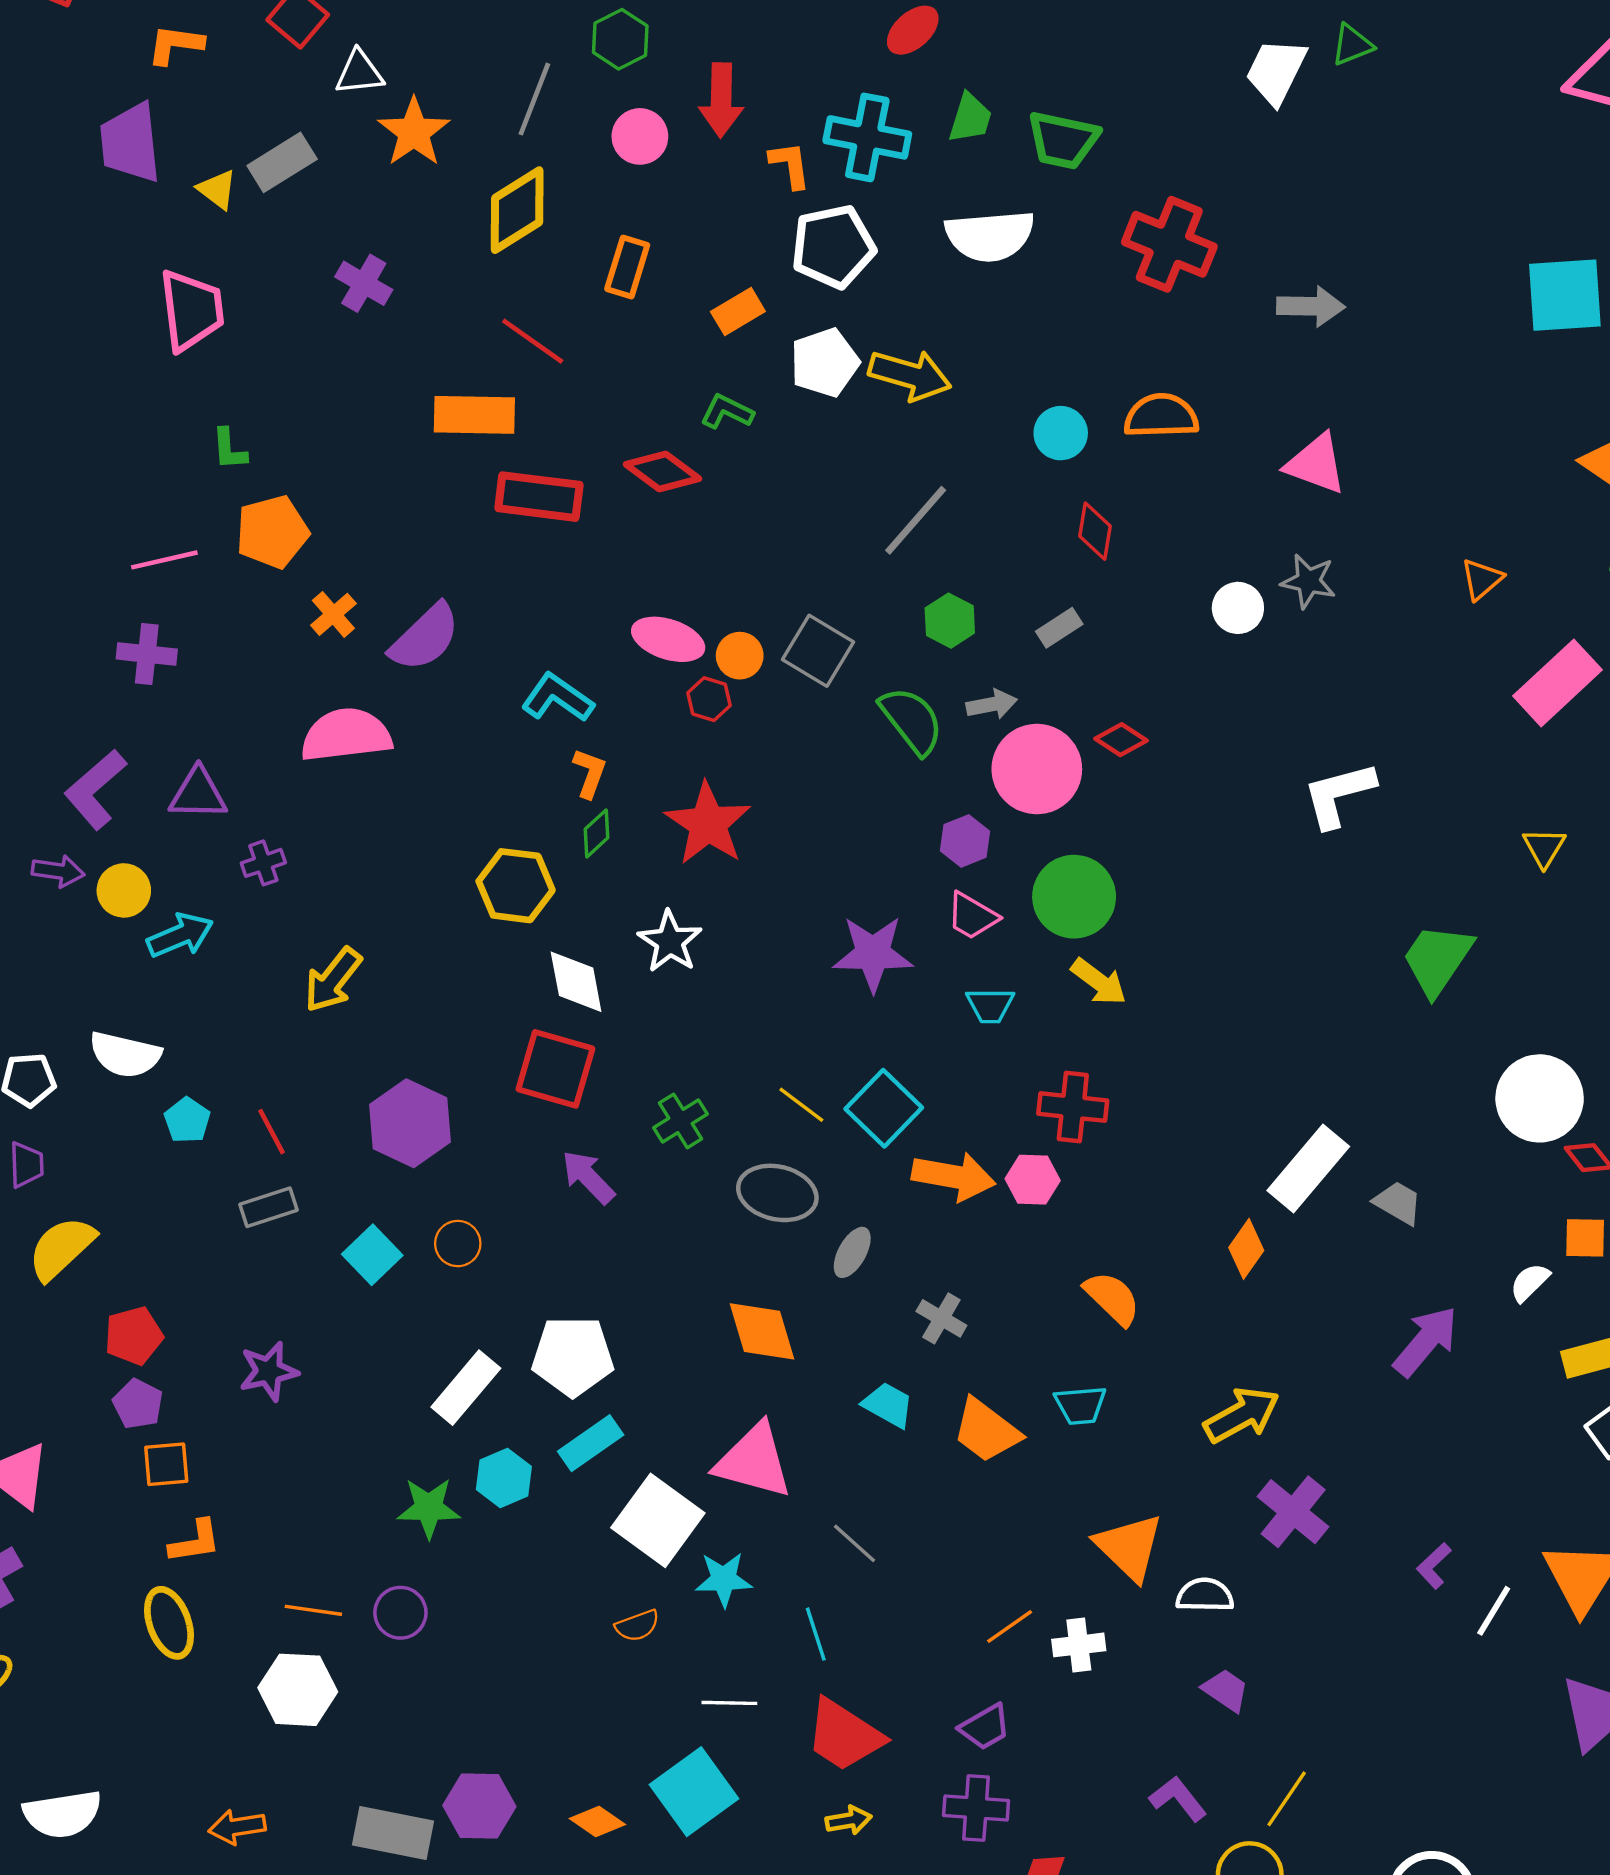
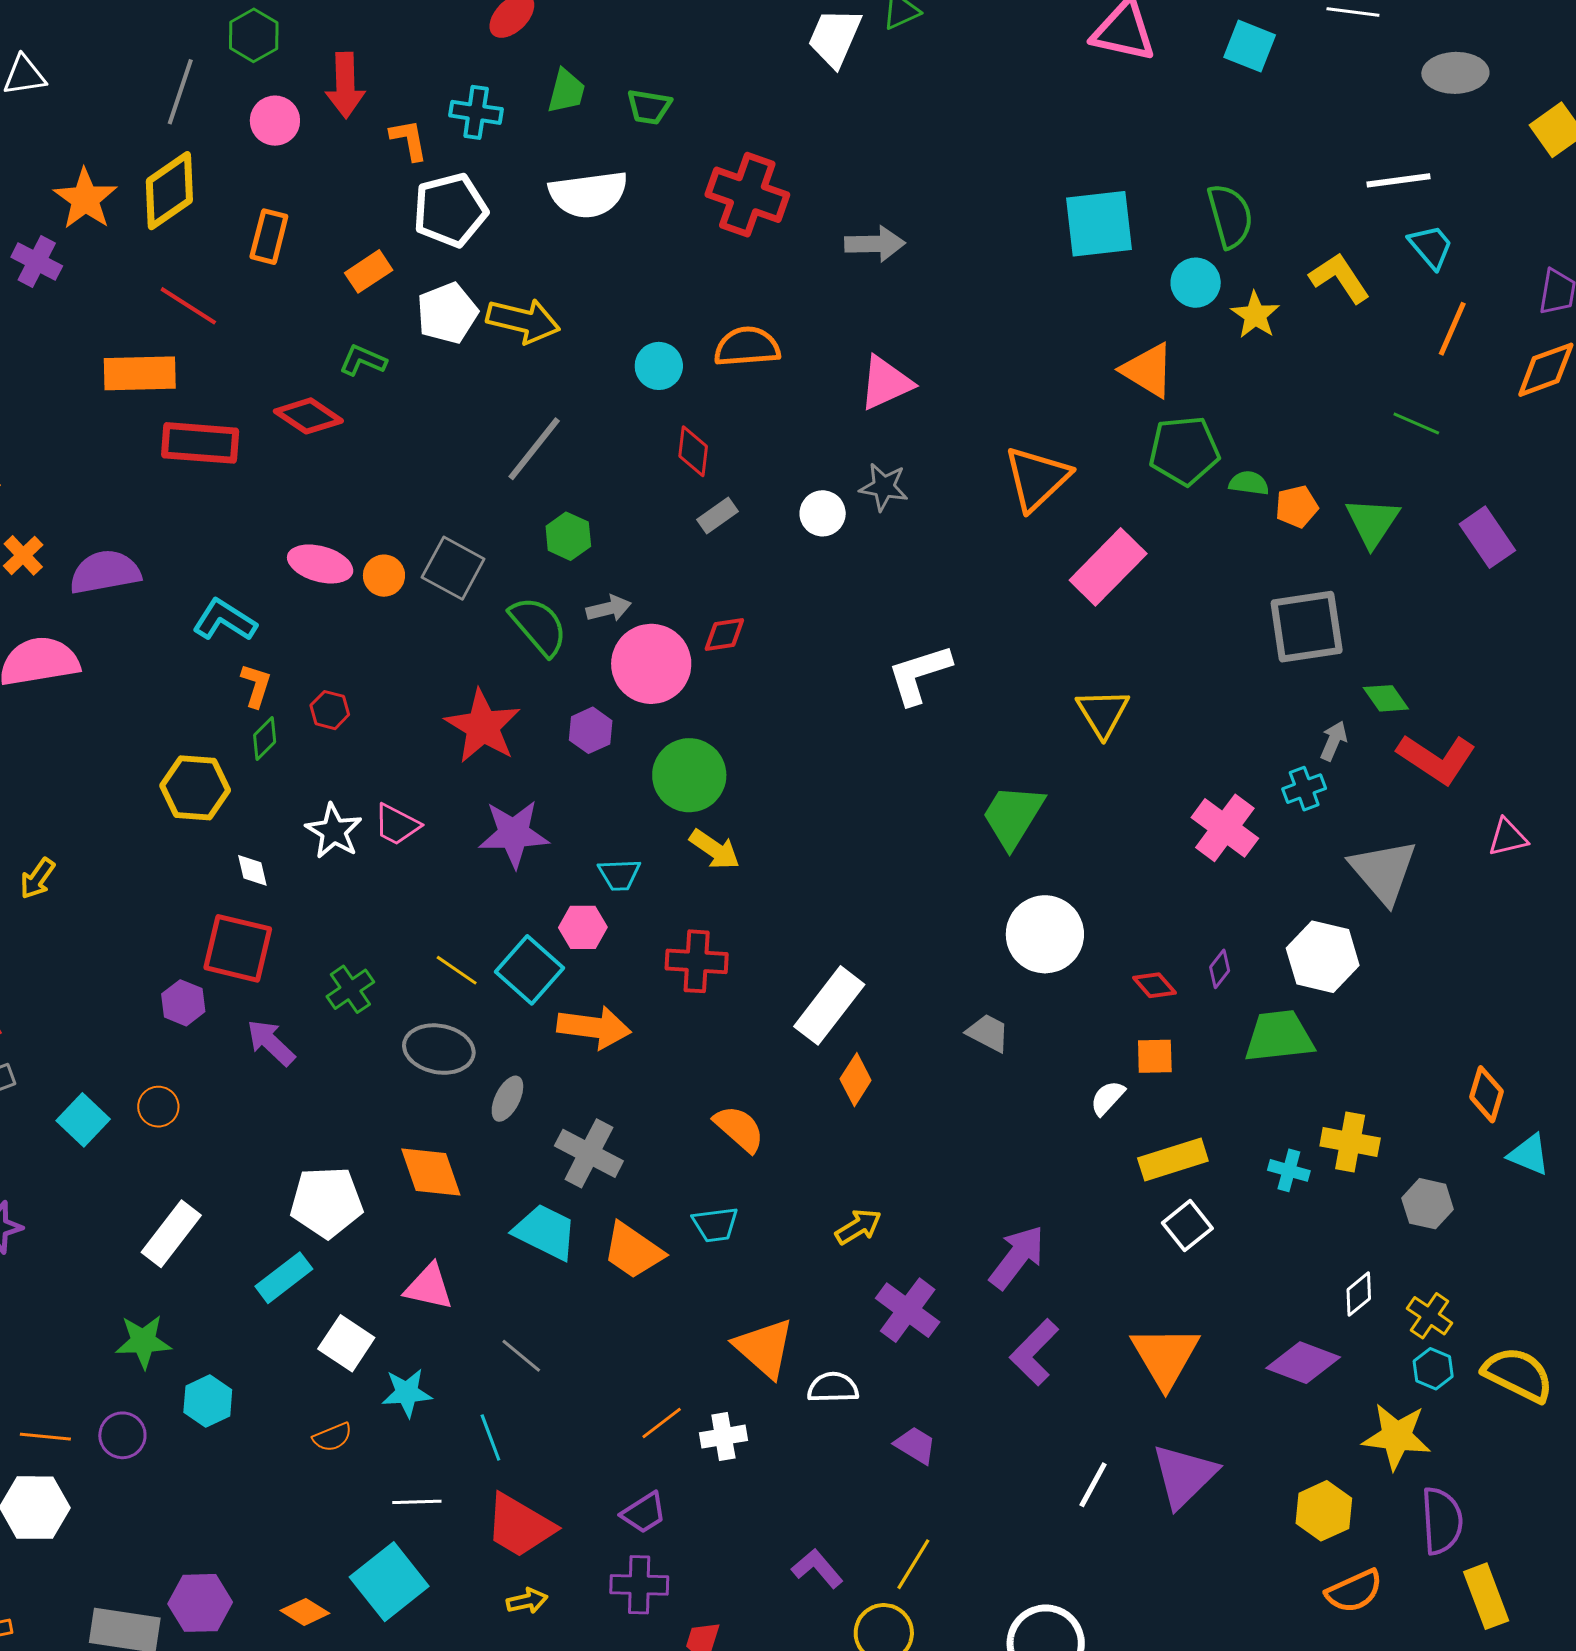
orange star: (414, 132) -> (85, 199), moved
cyan cross: (867, 137) -> (476, 112), size x0.7
green trapezoid: (1063, 140) -> (649, 107), size x0.7
pink triangle: (1316, 464) -> (886, 383), turned -42
orange triangle: (1482, 579) -> (1037, 478), size x1.8
gray rectangle: (1059, 628) -> (718, 515), moved
purple semicircle: (425, 637) -> (105, 572), turned -144
red hexagon: (709, 699) -> (330, 710), moved
red diamond: (1121, 740) -> (724, 635), turned -39
red star: (708, 824) -> (483, 726), moved
yellow triangle: (1544, 847) -> (1103, 713), size x1.4
pink trapezoid: (972, 916) -> (397, 825), moved
yellow arrow: (333, 980) -> (37, 879), size x0.7
white diamond: (576, 982) -> (252, 870), size x0.6
white circle: (1540, 1098) -> (1045, 934), moved
purple hexagon: (410, 1123) -> (183, 1003), moved, size x0.6
white rectangle: (1308, 1169) -> (829, 1005), moved
pink hexagon: (1033, 1180) -> (583, 927), moved
gray cross: (941, 1318) -> (589, 1153), size x1.5
purple arrow: (1426, 1341) -> (1017, 1257), moved
white pentagon: (573, 1356) -> (327, 1202), moved
cyan trapezoid: (888, 1405) -> (545, 1232), size x1.4
yellow arrow: (1242, 1415) -> (858, 1227), size x0.7
pink triangle: (754, 1461) -> (429, 1287), size x0.7
cyan hexagon: (504, 1478) -> (208, 1401), moved
white square: (658, 1520) -> (346, 1343), size x0.7
purple L-shape: (1434, 1566) -> (1034, 1352), size x1.6
white line: (1494, 1611) -> (1093, 1485), moved
purple trapezoid: (1226, 1690) -> (915, 1445), moved

